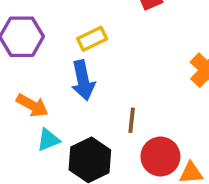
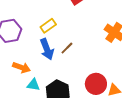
brown line: (132, 120) -> (67, 48), moved, turned 48
cyan triangle: (48, 140) -> (33, 85), turned 40

